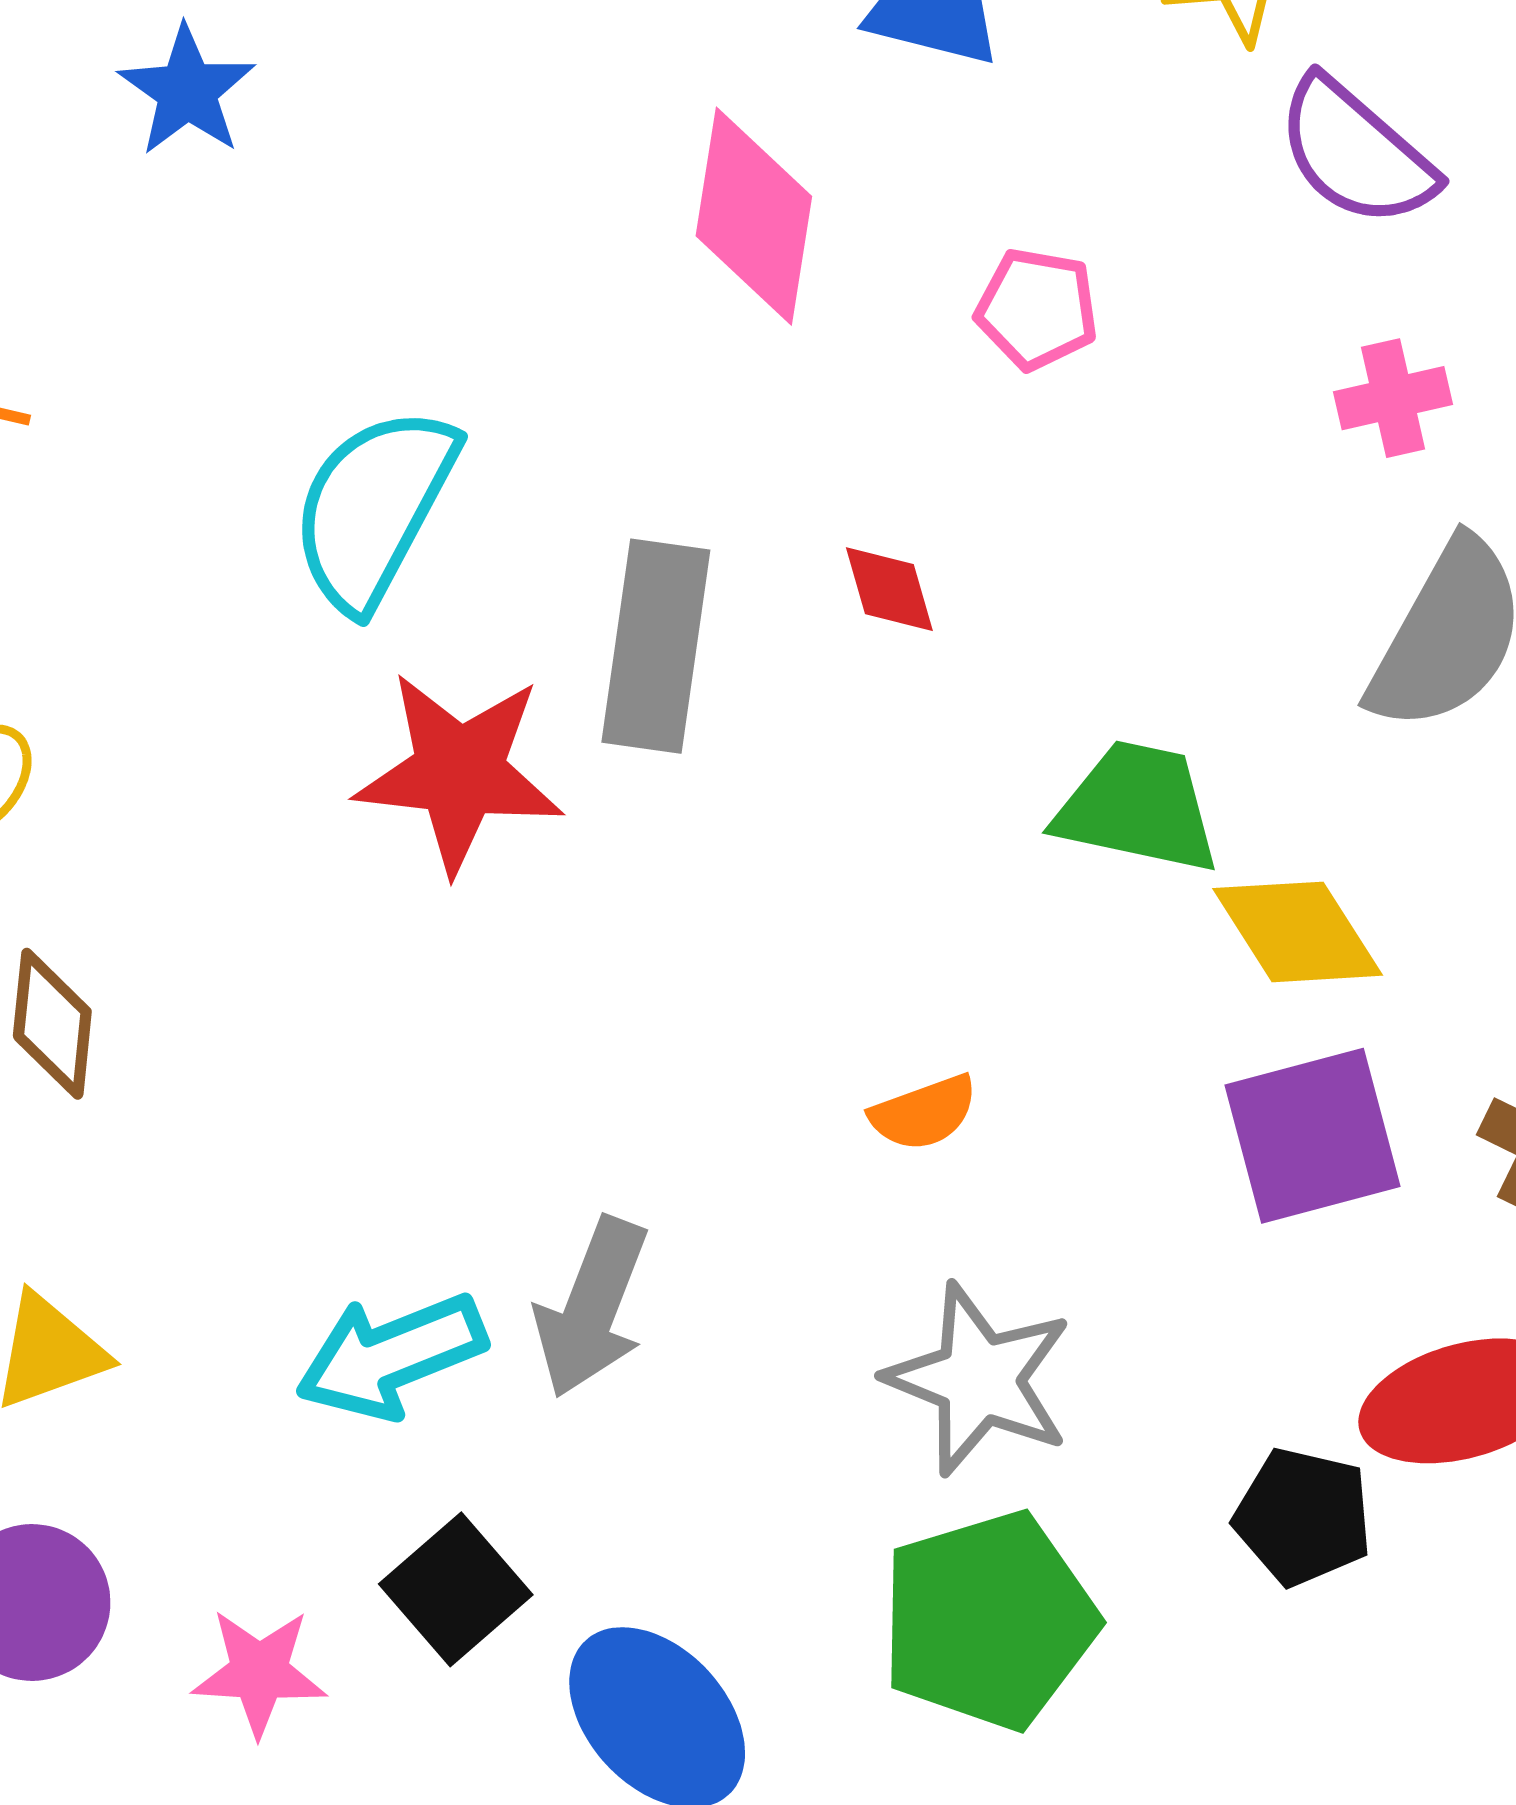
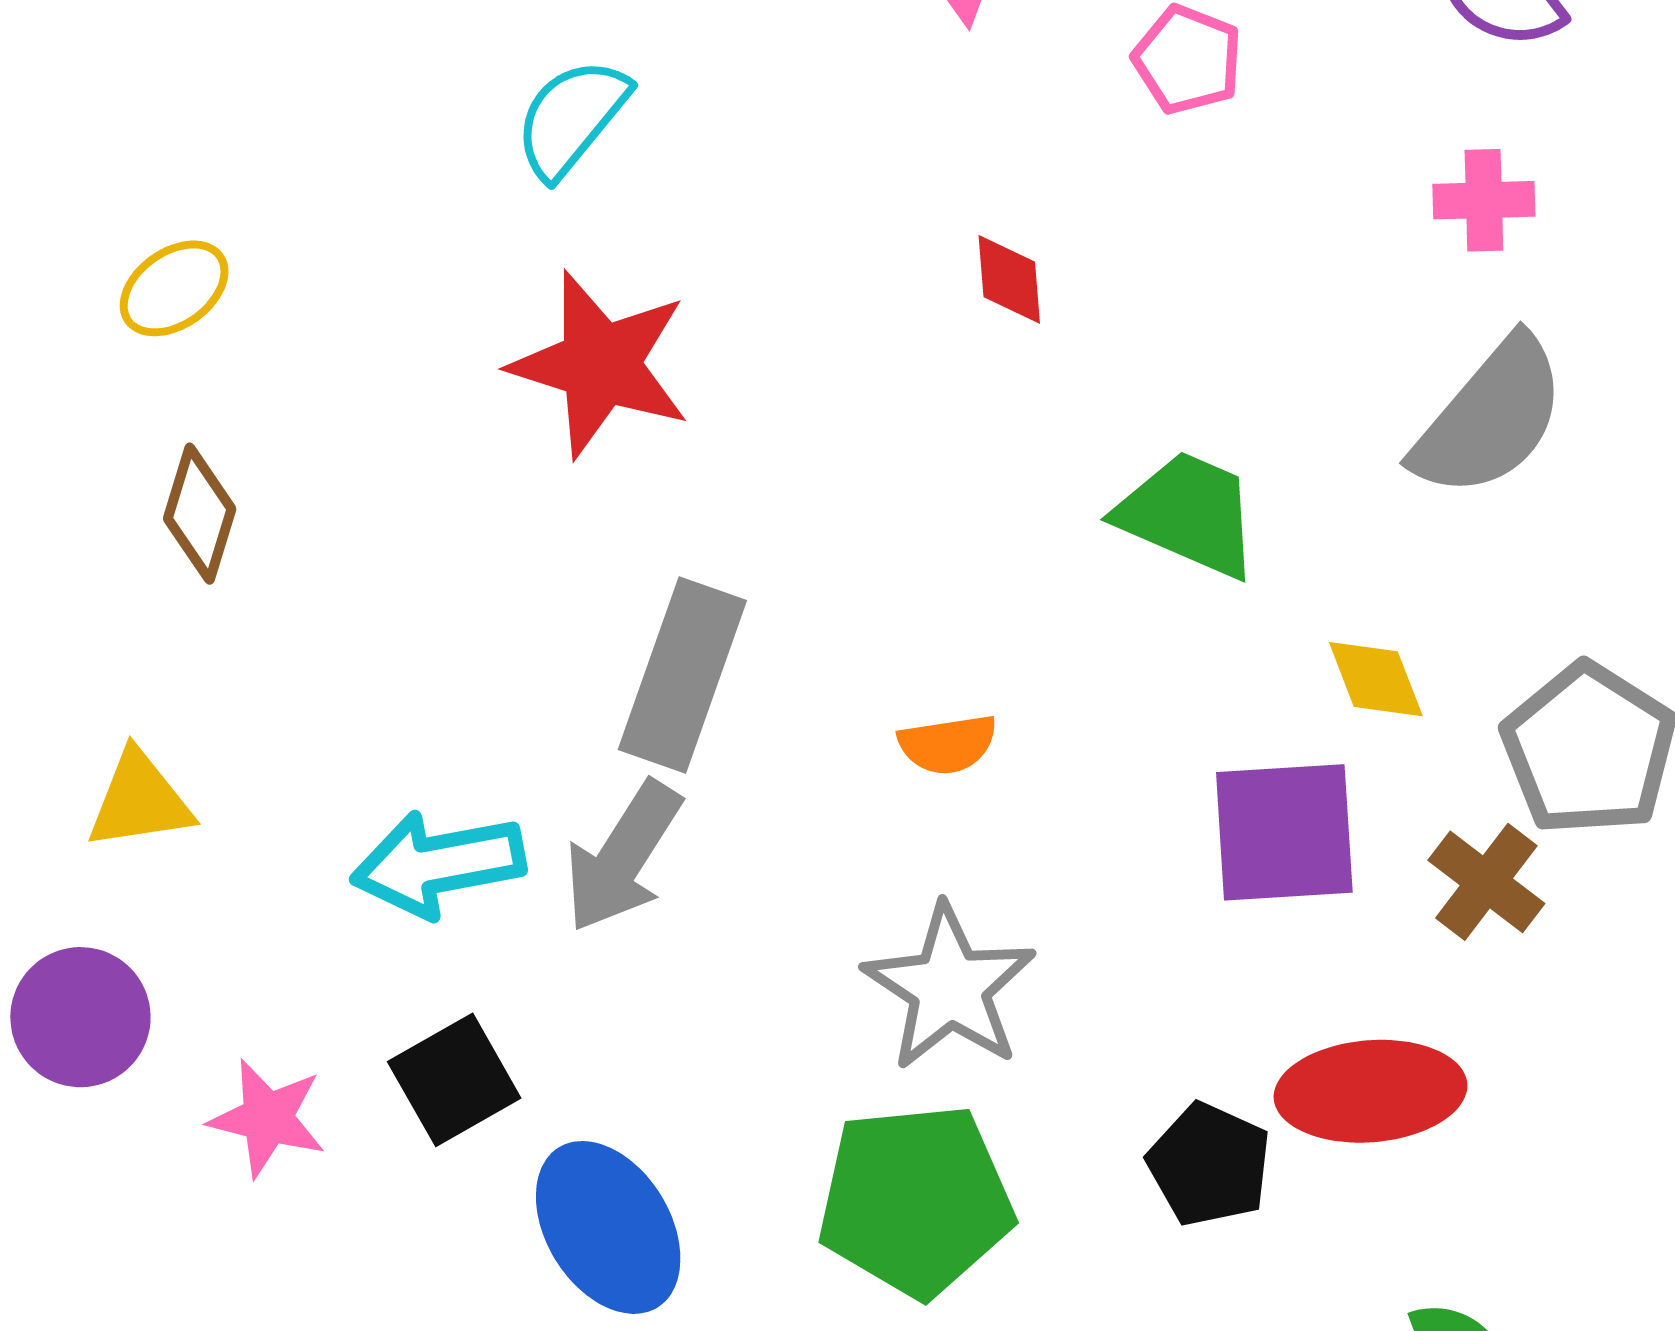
cyan semicircle: (374, 508) -> (572, 118), size x0.7
gray rectangle: (656, 646) -> (682, 675), moved
yellow diamond: (1298, 932) -> (1376, 679), moved, size x0.7

